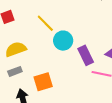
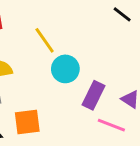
purple rectangle: (86, 55) -> (93, 95), turned 42

